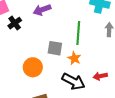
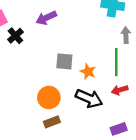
green line: (78, 33) -> (116, 62), moved
orange circle: (33, 67) -> (49, 97), moved

